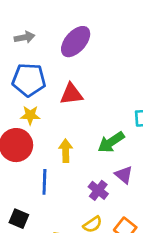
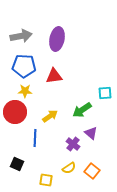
gray arrow: (25, 37) -> (21, 36), size x1.5
purple ellipse: (76, 42) -> (57, 39), turned -30
yellow arrow: (66, 151) -> (50, 116), turned 56

